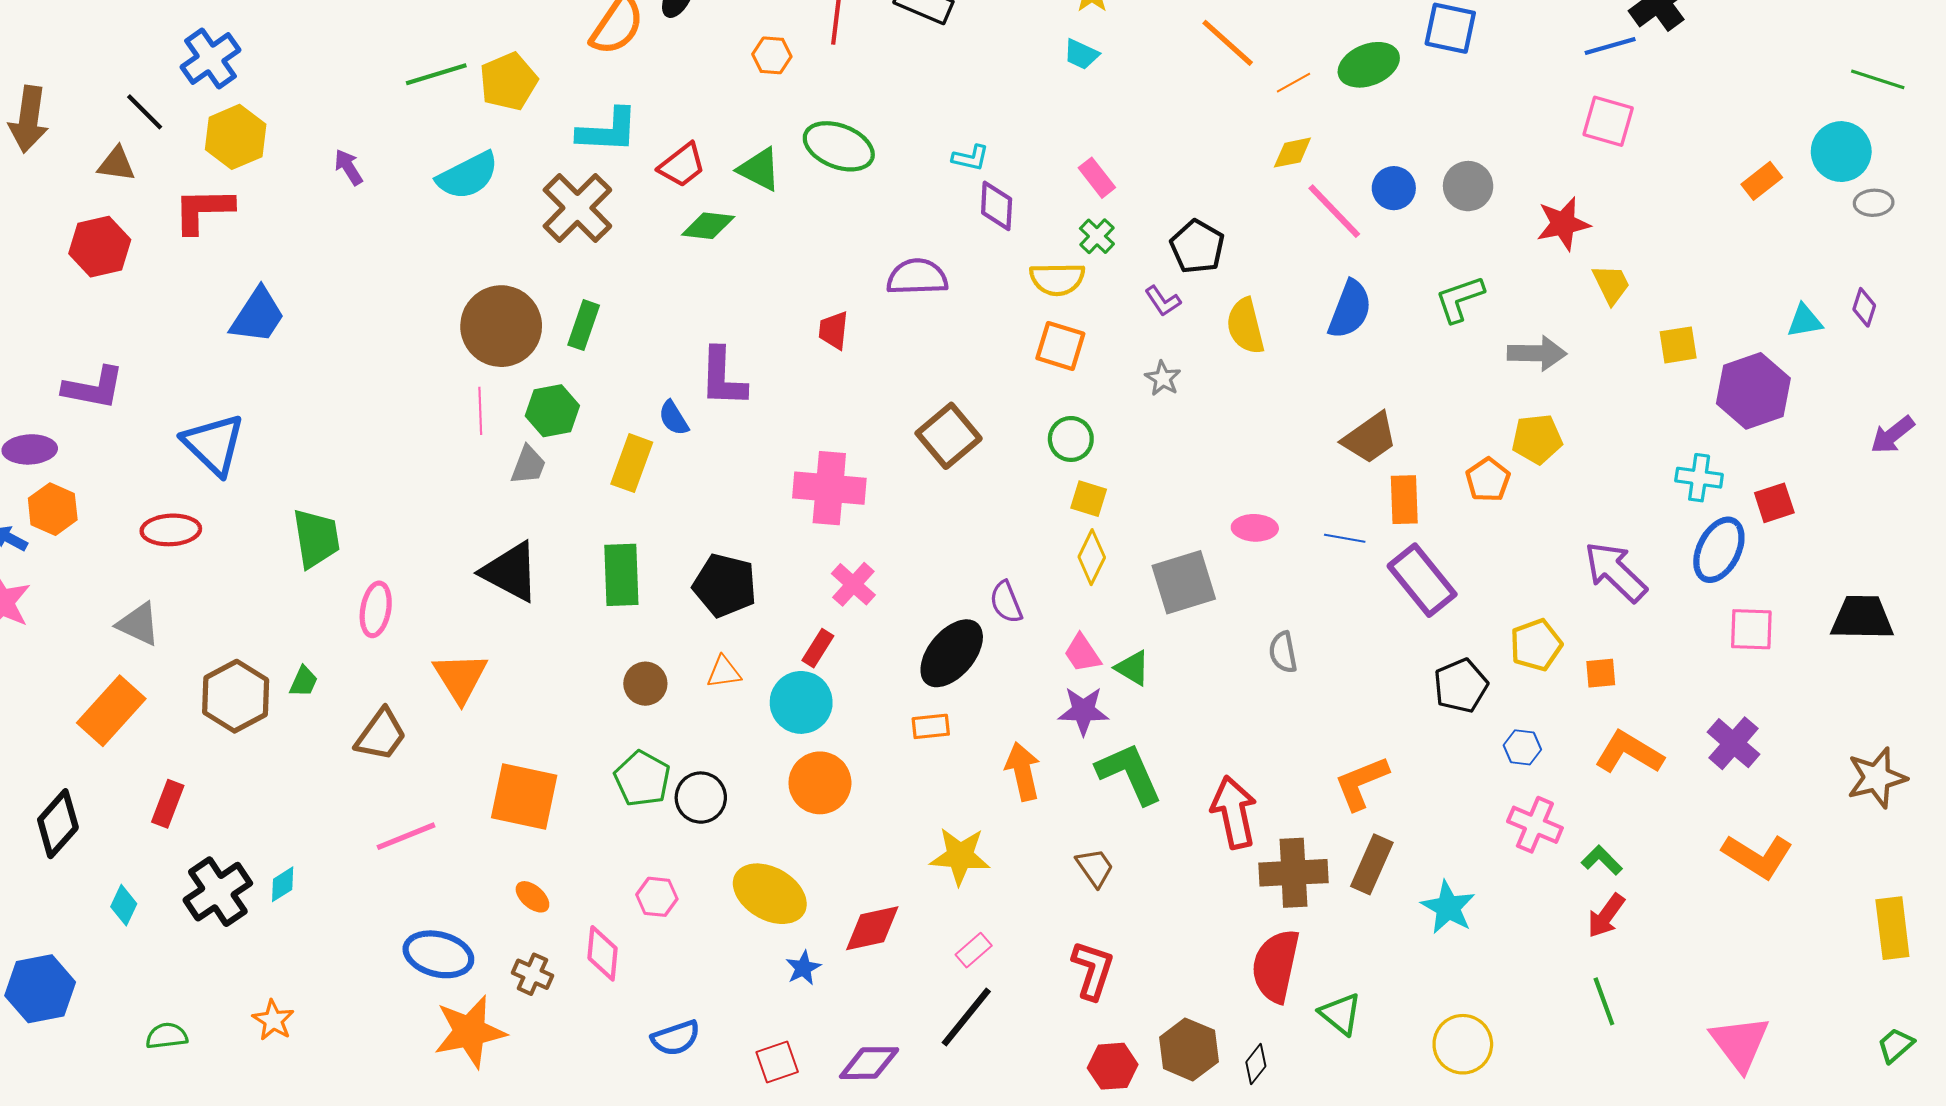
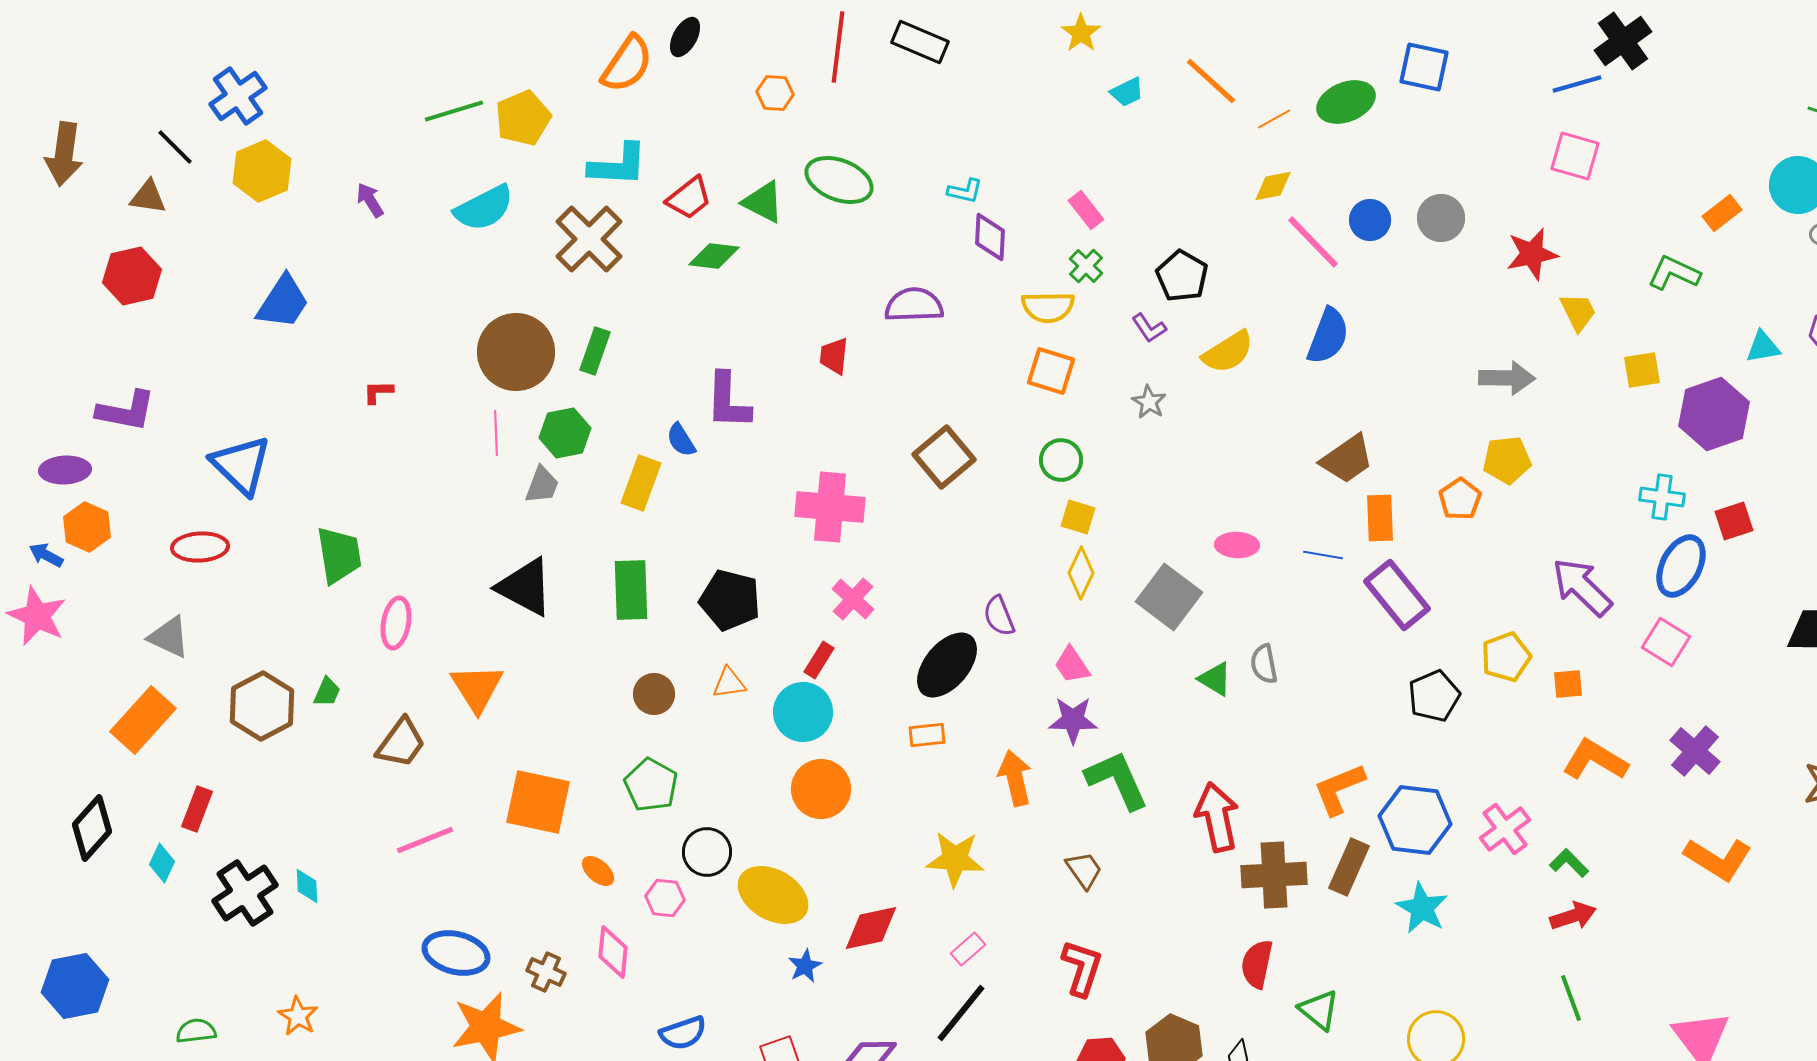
cyan trapezoid: (1081, 54) -> (1127, 92), moved, turned -51
red L-shape: (203, 210) -> (378, 392), moved, size x0.5
green L-shape: (1460, 299) -> (1674, 273), moved, turned 44
blue trapezoid: (258, 316) -> (283, 302), moved
yellow semicircle: (1245, 326) -> (1228, 352), turned -108
gray square: (1184, 582) -> (1169, 597), turned -36
pink square: (1751, 629) -> (1666, 642), moved, turned 30
green triangle: (1132, 668) -> (1215, 679), moved
blue hexagon: (1522, 747) -> (1415, 820), moved, size x2.0
black circle: (701, 798) -> (707, 852), moved
pink cross: (1535, 825) -> (1505, 829), turned 30
cyan diamond: (283, 884) -> (307, 886), turned -60
orange ellipse: (532, 897) -> (598, 871), moved
cyan diamond: (124, 905) -> (162, 863), moved
red arrow: (1606, 916) -> (1573, 916), turned -144
red semicircle: (1276, 966) -> (1257, 964), size x0.7

